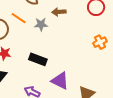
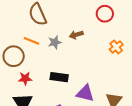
brown arrow: (59, 12) -> (76, 35), moved

